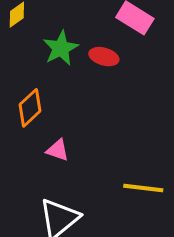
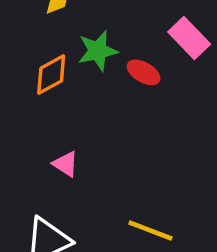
orange diamond: (30, 108) -> (51, 75), moved

